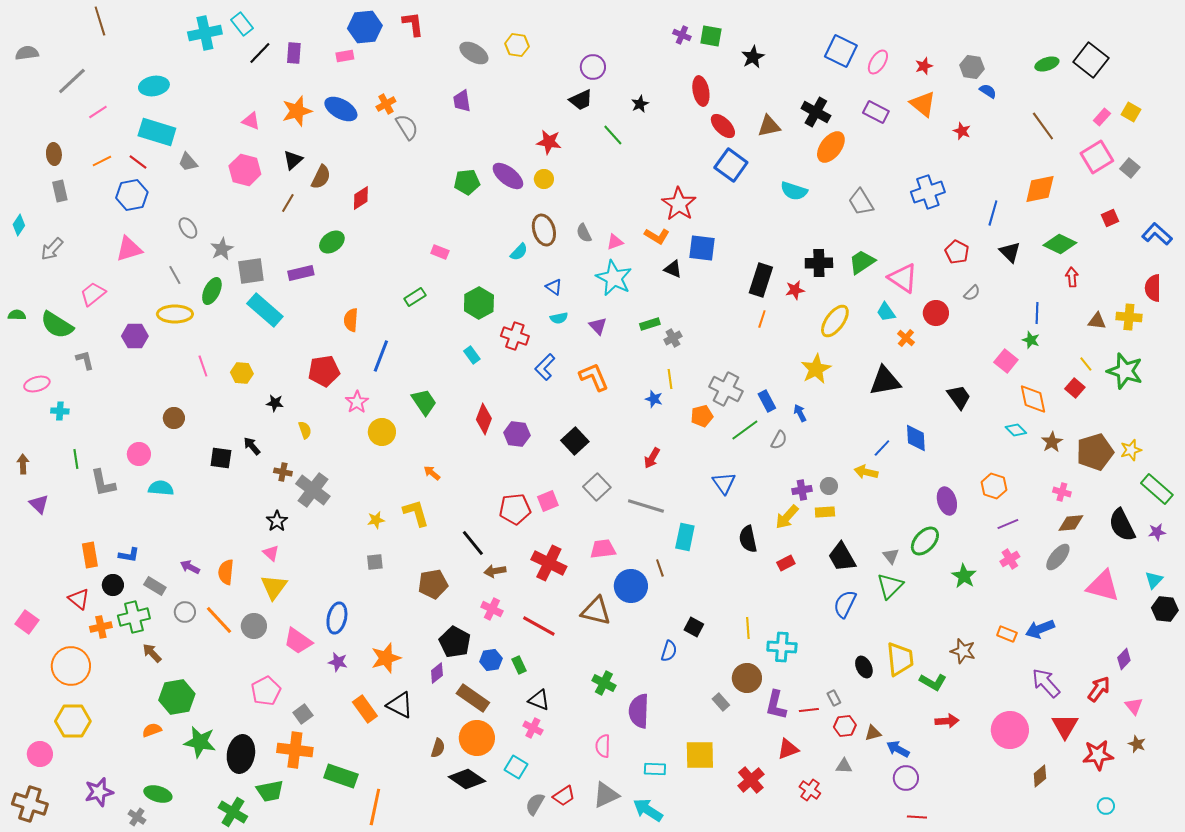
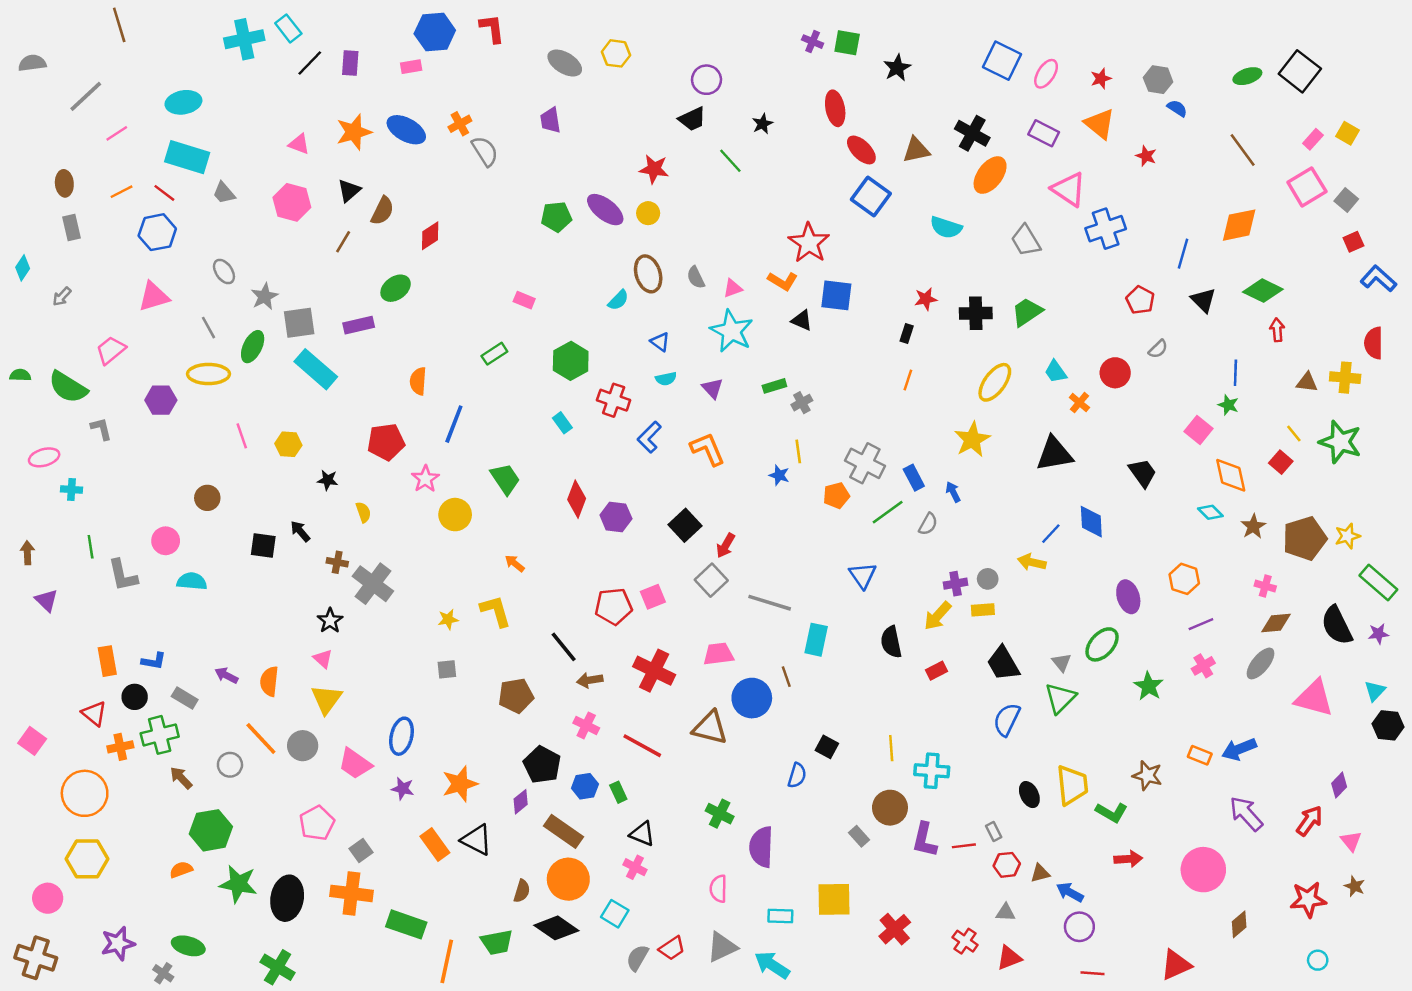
red square: (1110, 218) -> (1353, 242), moved
gray arrow: (52, 249) -> (62, 297), size x0.7
pink triangle: (903, 278) -> (1069, 189), moved
black rectangle: (761, 280) -> (907, 333), size x0.5
red star: (795, 290) -> (926, 299), moved
red arrow: (652, 458) -> (726, 546), moved
gray circle: (185, 612) -> (230, 765), moved
red triangle: (1065, 726) -> (1176, 965), moved, turned 36
red triangle: (788, 749) -> (1009, 958), moved
green trapezoid: (270, 791) -> (497, 942), moved

